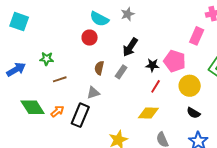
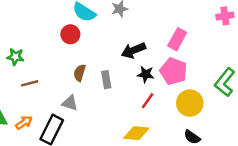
pink rectangle: (197, 36) -> (177, 39), moved
black arrow: (130, 47) -> (133, 50), moved, turned 30
gray rectangle: (121, 72) -> (106, 80), turned -48
gray triangle: (93, 93) -> (70, 103), turned 32

